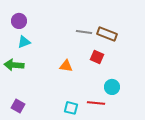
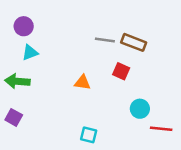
red line: (96, 103) -> (161, 129), moved
purple square: (18, 106) -> (14, 117), moved

